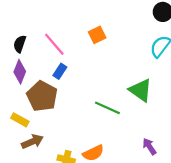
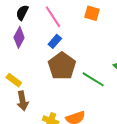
orange square: (97, 35) -> (92, 13), turned 35
brown pentagon: (42, 96) -> (62, 66), moved
brown arrow: (32, 142) -> (22, 101), turned 96

